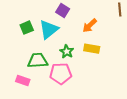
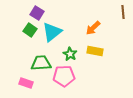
purple square: (63, 11) -> (37, 13), moved
green square: (27, 28) -> (30, 30), turned -32

